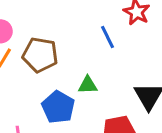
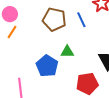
brown pentagon: (40, 55) -> (54, 19), moved

